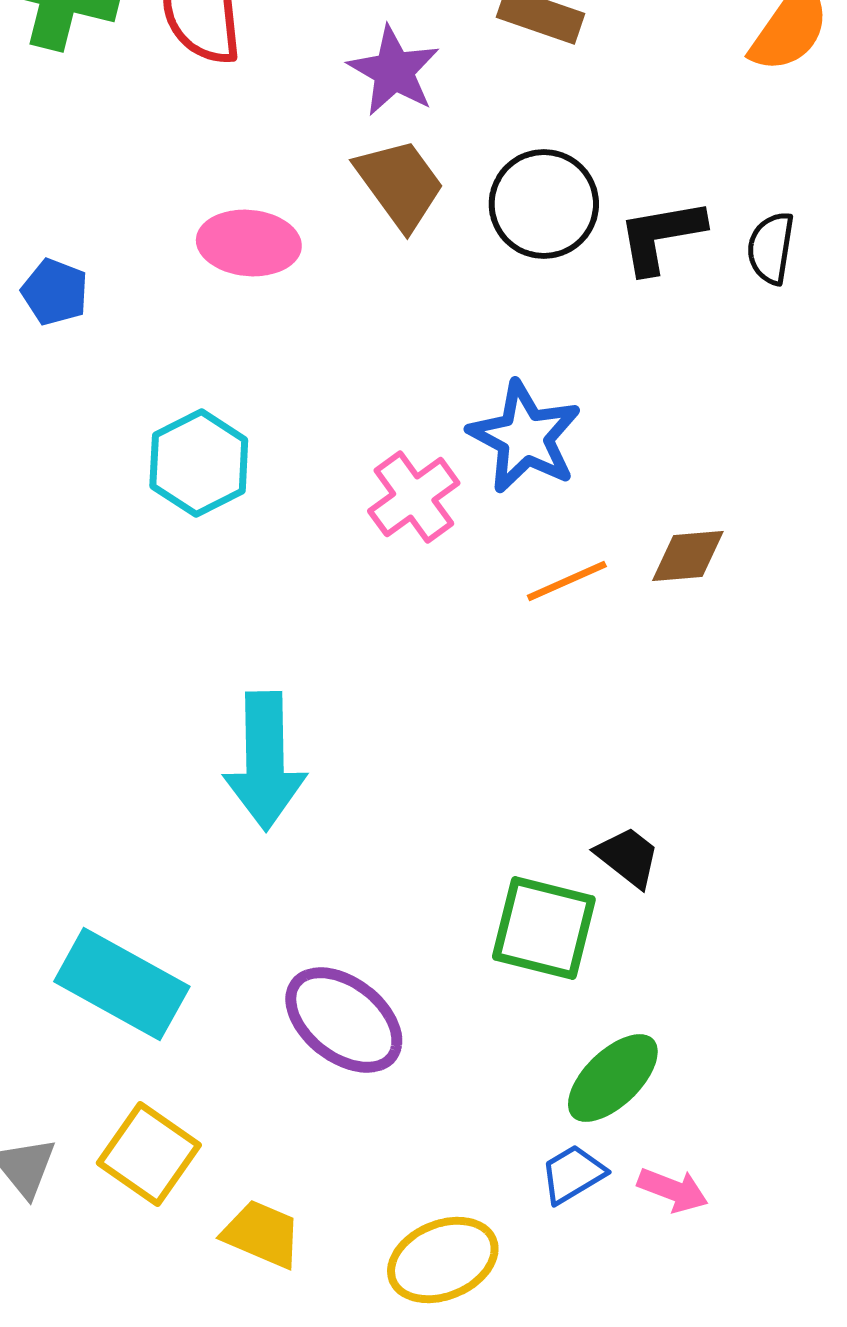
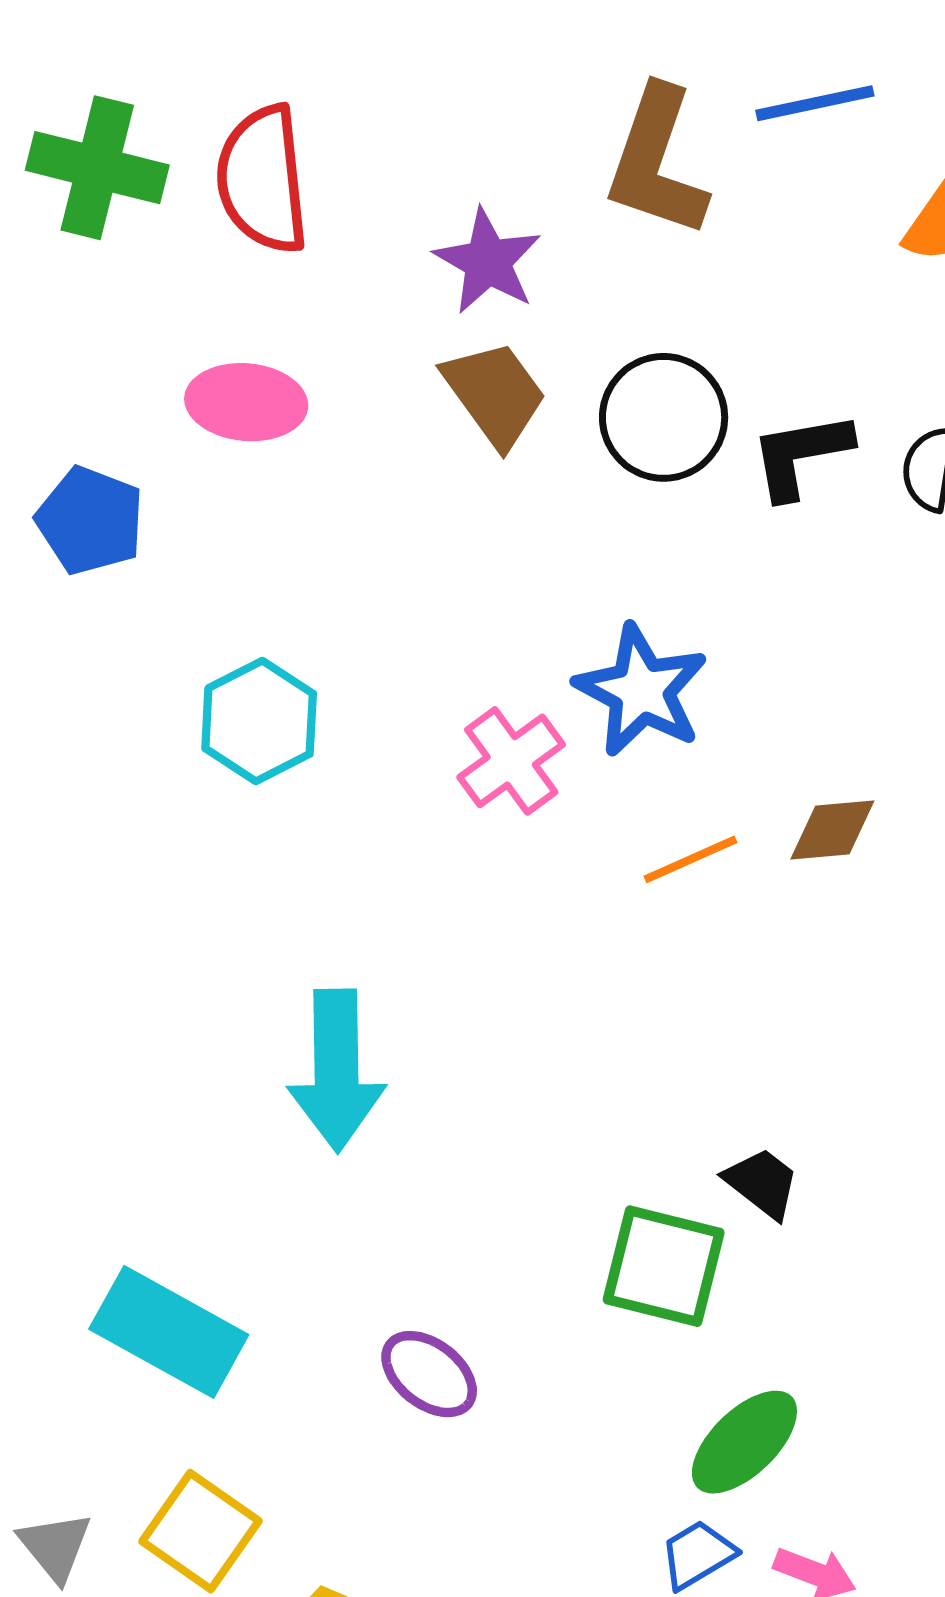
pink ellipse: (249, 243) -> (246, 402), moved
blue pentagon: (55, 292) -> (90, 521), size x1.4
purple ellipse: (344, 1020) -> (429, 1374), size x0.7

